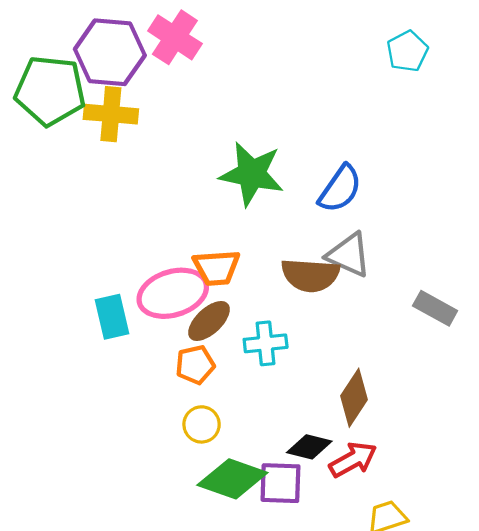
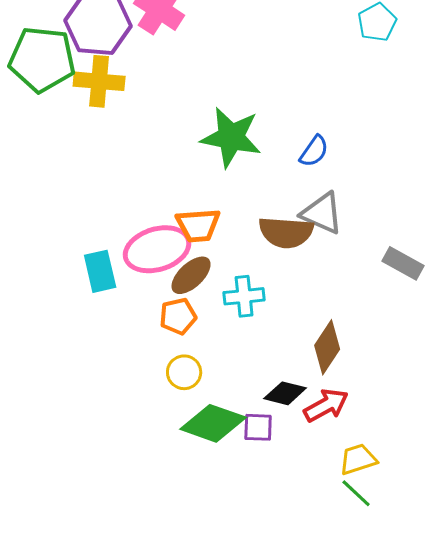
blue semicircle: (340, 189) -> (314, 151), size x0.7
purple square: (280, 483) -> (258, 427), size x0.7

